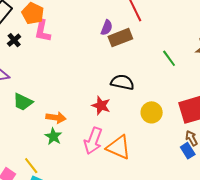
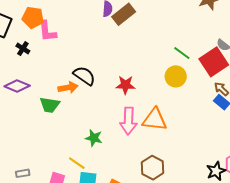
green line: (169, 58) -> (182, 53), moved
black semicircle: (122, 82) -> (84, 76), moved, turned 40
orange arrow: (56, 118) -> (68, 88), moved
green star: (53, 136) -> (94, 138), moved

